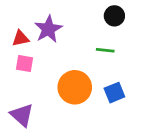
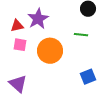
orange circle: (75, 87) -> (50, 51), moved
blue square: (114, 93) -> (88, 77), moved

